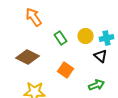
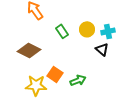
orange square: (66, 70) -> (55, 74), moved
green arrow: (97, 85) -> (78, 80), moved

